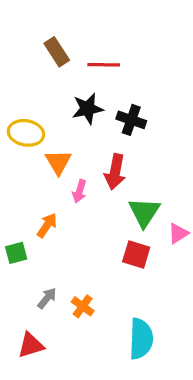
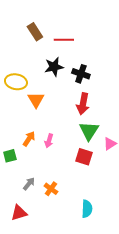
red arrow: (115, 172) -> (83, 104), moved
pink arrow: (79, 191) -> (49, 141), moved
cyan semicircle: (141, 339) -> (87, 209), size x0.7

